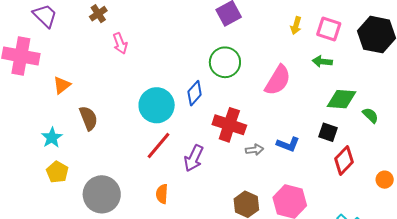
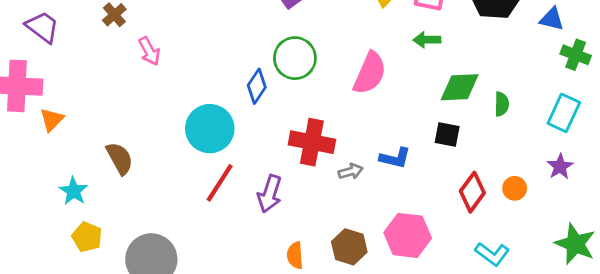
orange triangle: (62, 85) -> (52, 120), moved
blue diamond: (195, 93) -> (257, 86), moved
green semicircle: (370, 115) -> (502, 104), turned 54
red diamond: (344, 160) -> (472, 192), moved
orange circle: (385, 180) -> (515, 188), moved
orange semicircle: (162, 194) -> (295, 255), moved

